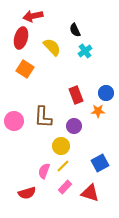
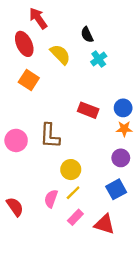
red arrow: (33, 16) -> (38, 18), turned 66
red ellipse: (21, 38) -> (24, 44), turned -40
red rectangle: (76, 95) -> (88, 110), turned -48
orange star: (98, 111) -> (124, 129), moved
purple circle: (74, 126) -> (121, 158), moved
red semicircle: (27, 193) -> (15, 207), moved, turned -108

